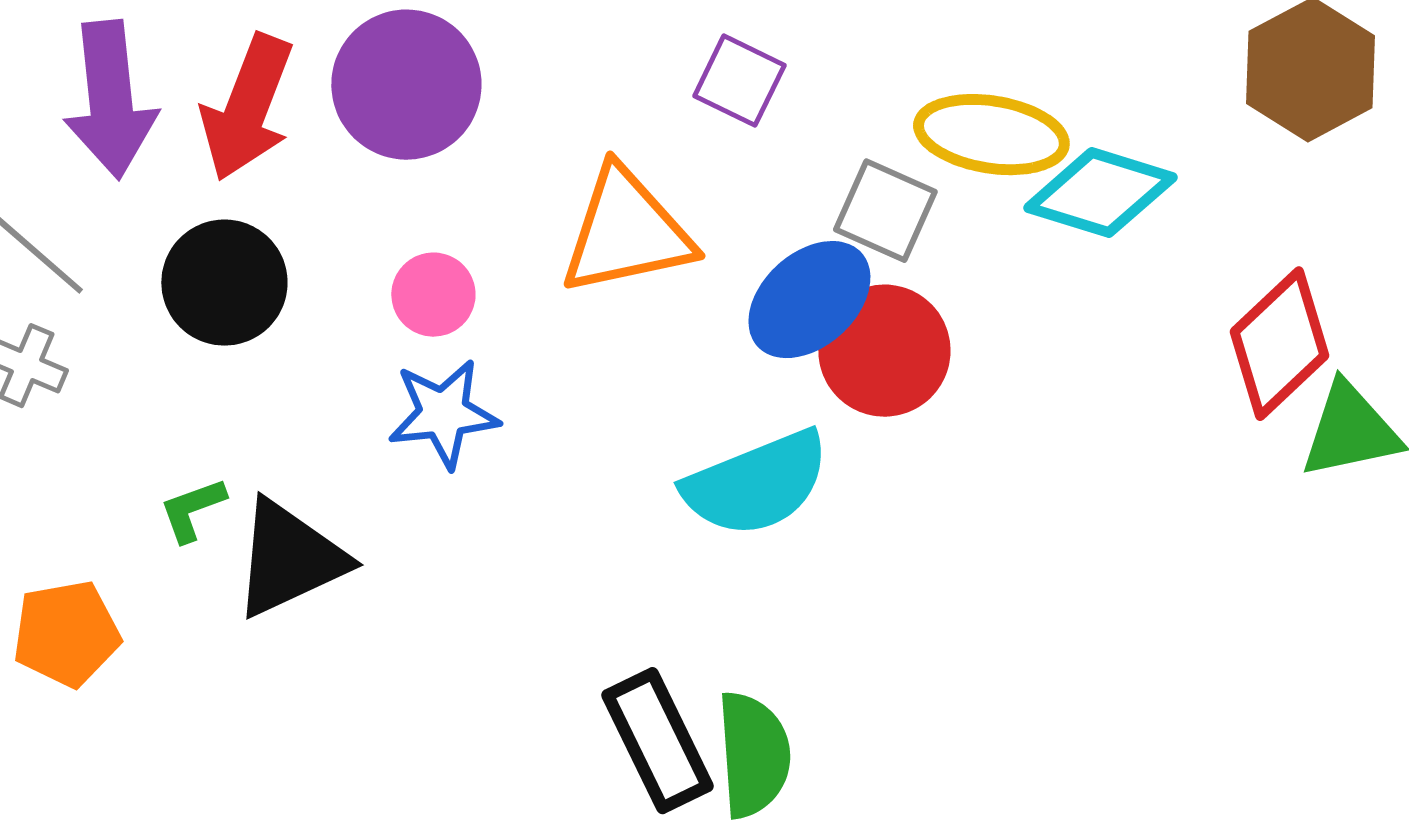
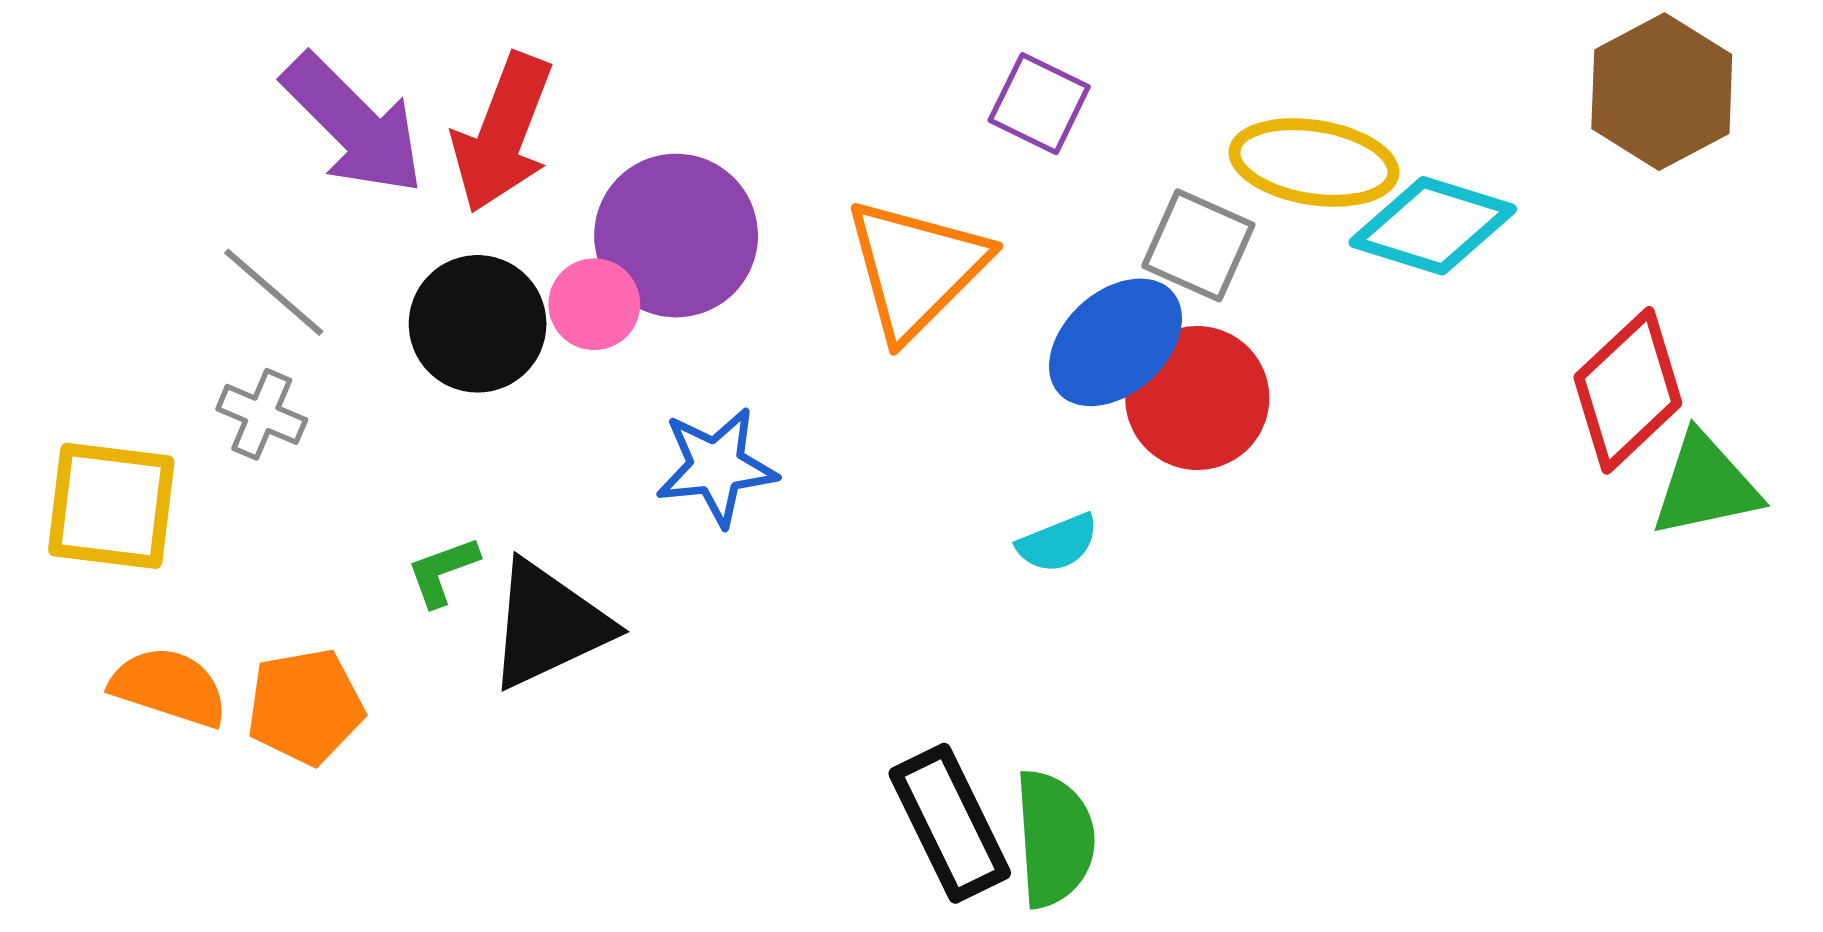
purple circle: (406, 85) -> (676, 236), moved
purple arrow: (110, 100) -> (353, 124), turned -39
orange triangle: (626, 232) -> (916, 268), turned -33
pink circle: (433, 295) -> (594, 304), moved
cyan semicircle: (756, 484) -> (1058, 543), size x0.5

